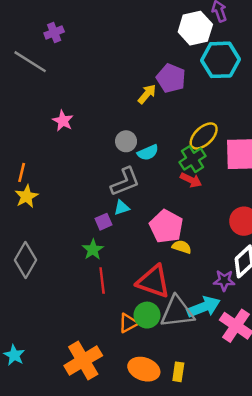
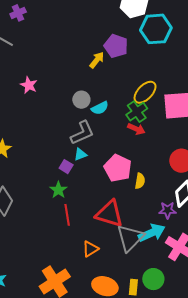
purple square: (104, 222) -> (66, 167), turned -32
yellow semicircle: (182, 247) -> (140, 181), moved, turned 84
gray triangle: (177, 312) -> (130, 238), turned -36
green circle: (147, 315) -> (153, 279), moved

